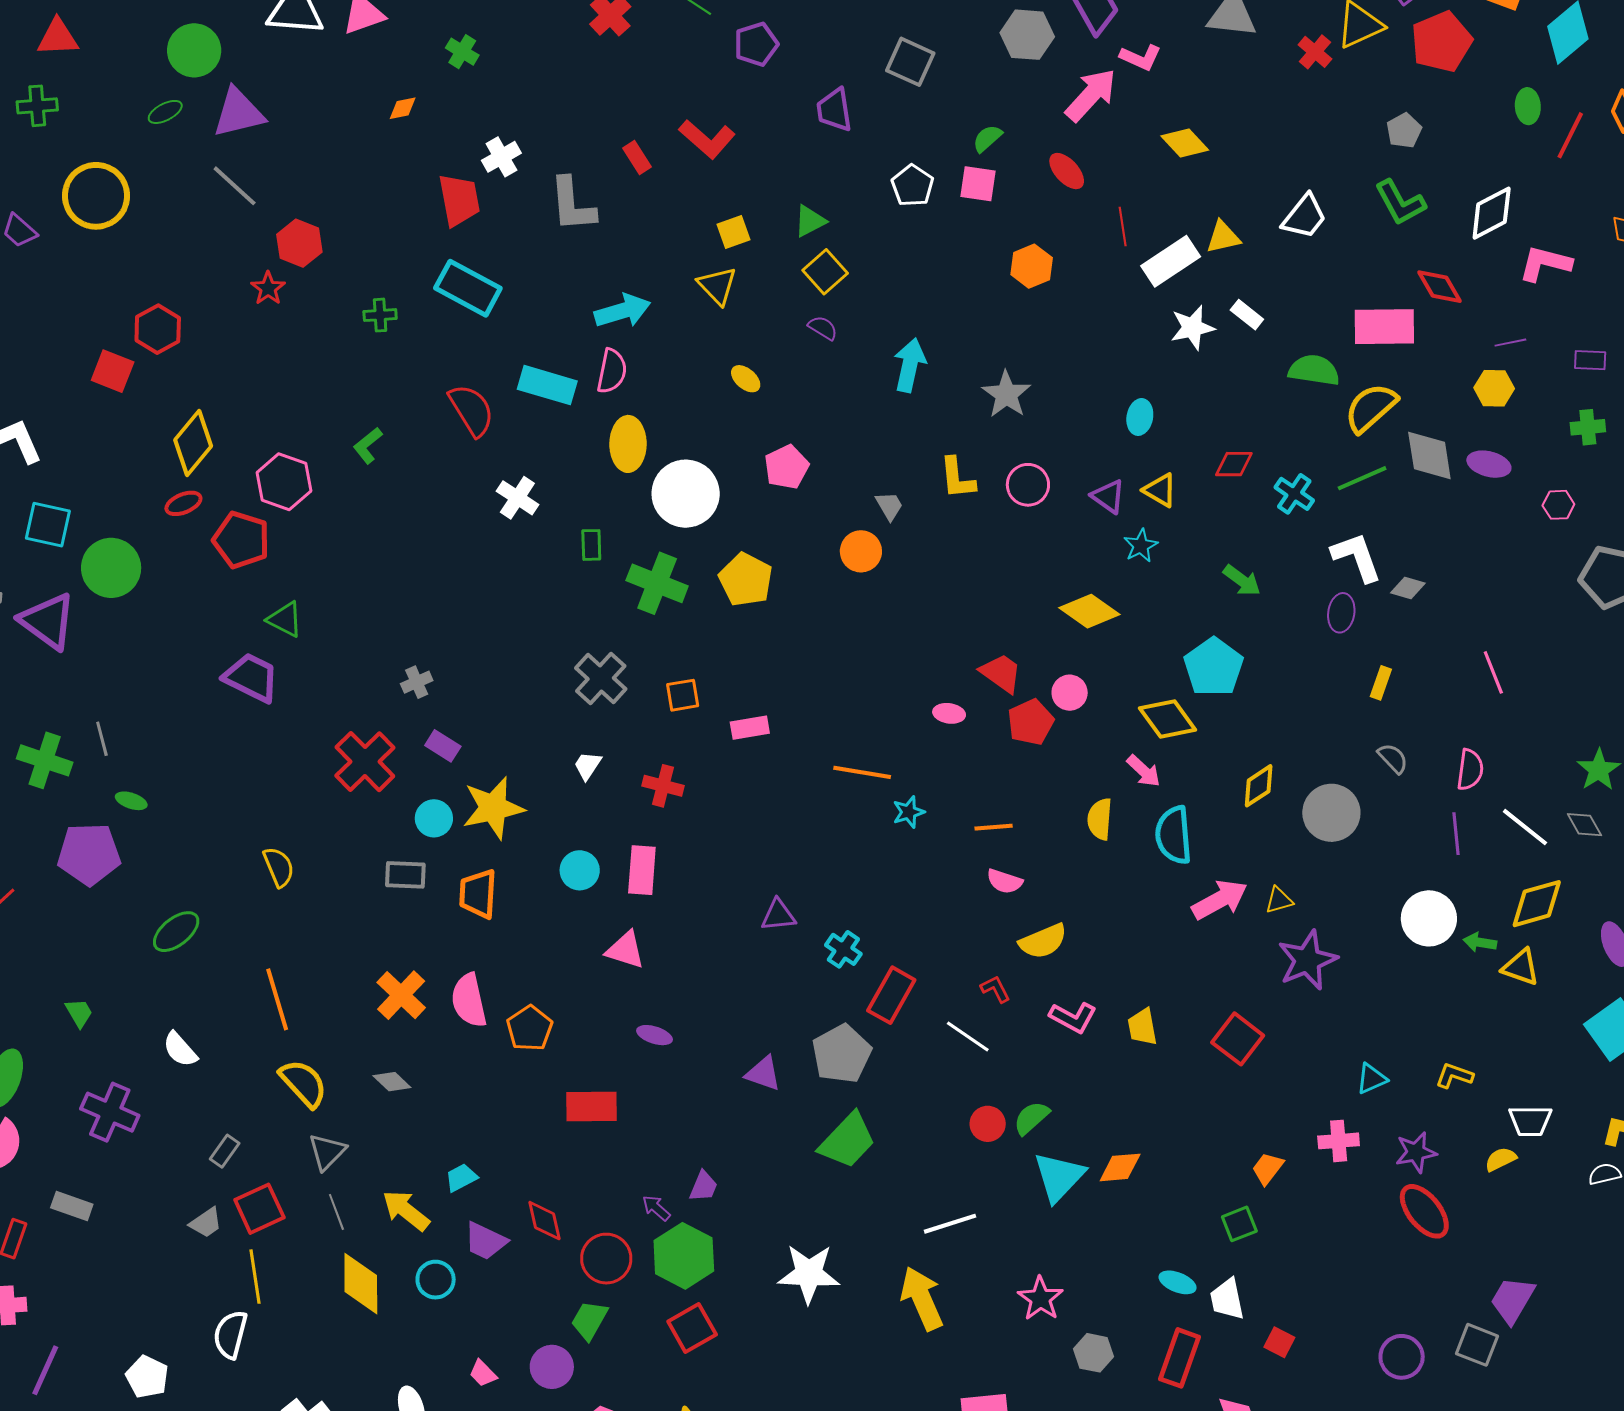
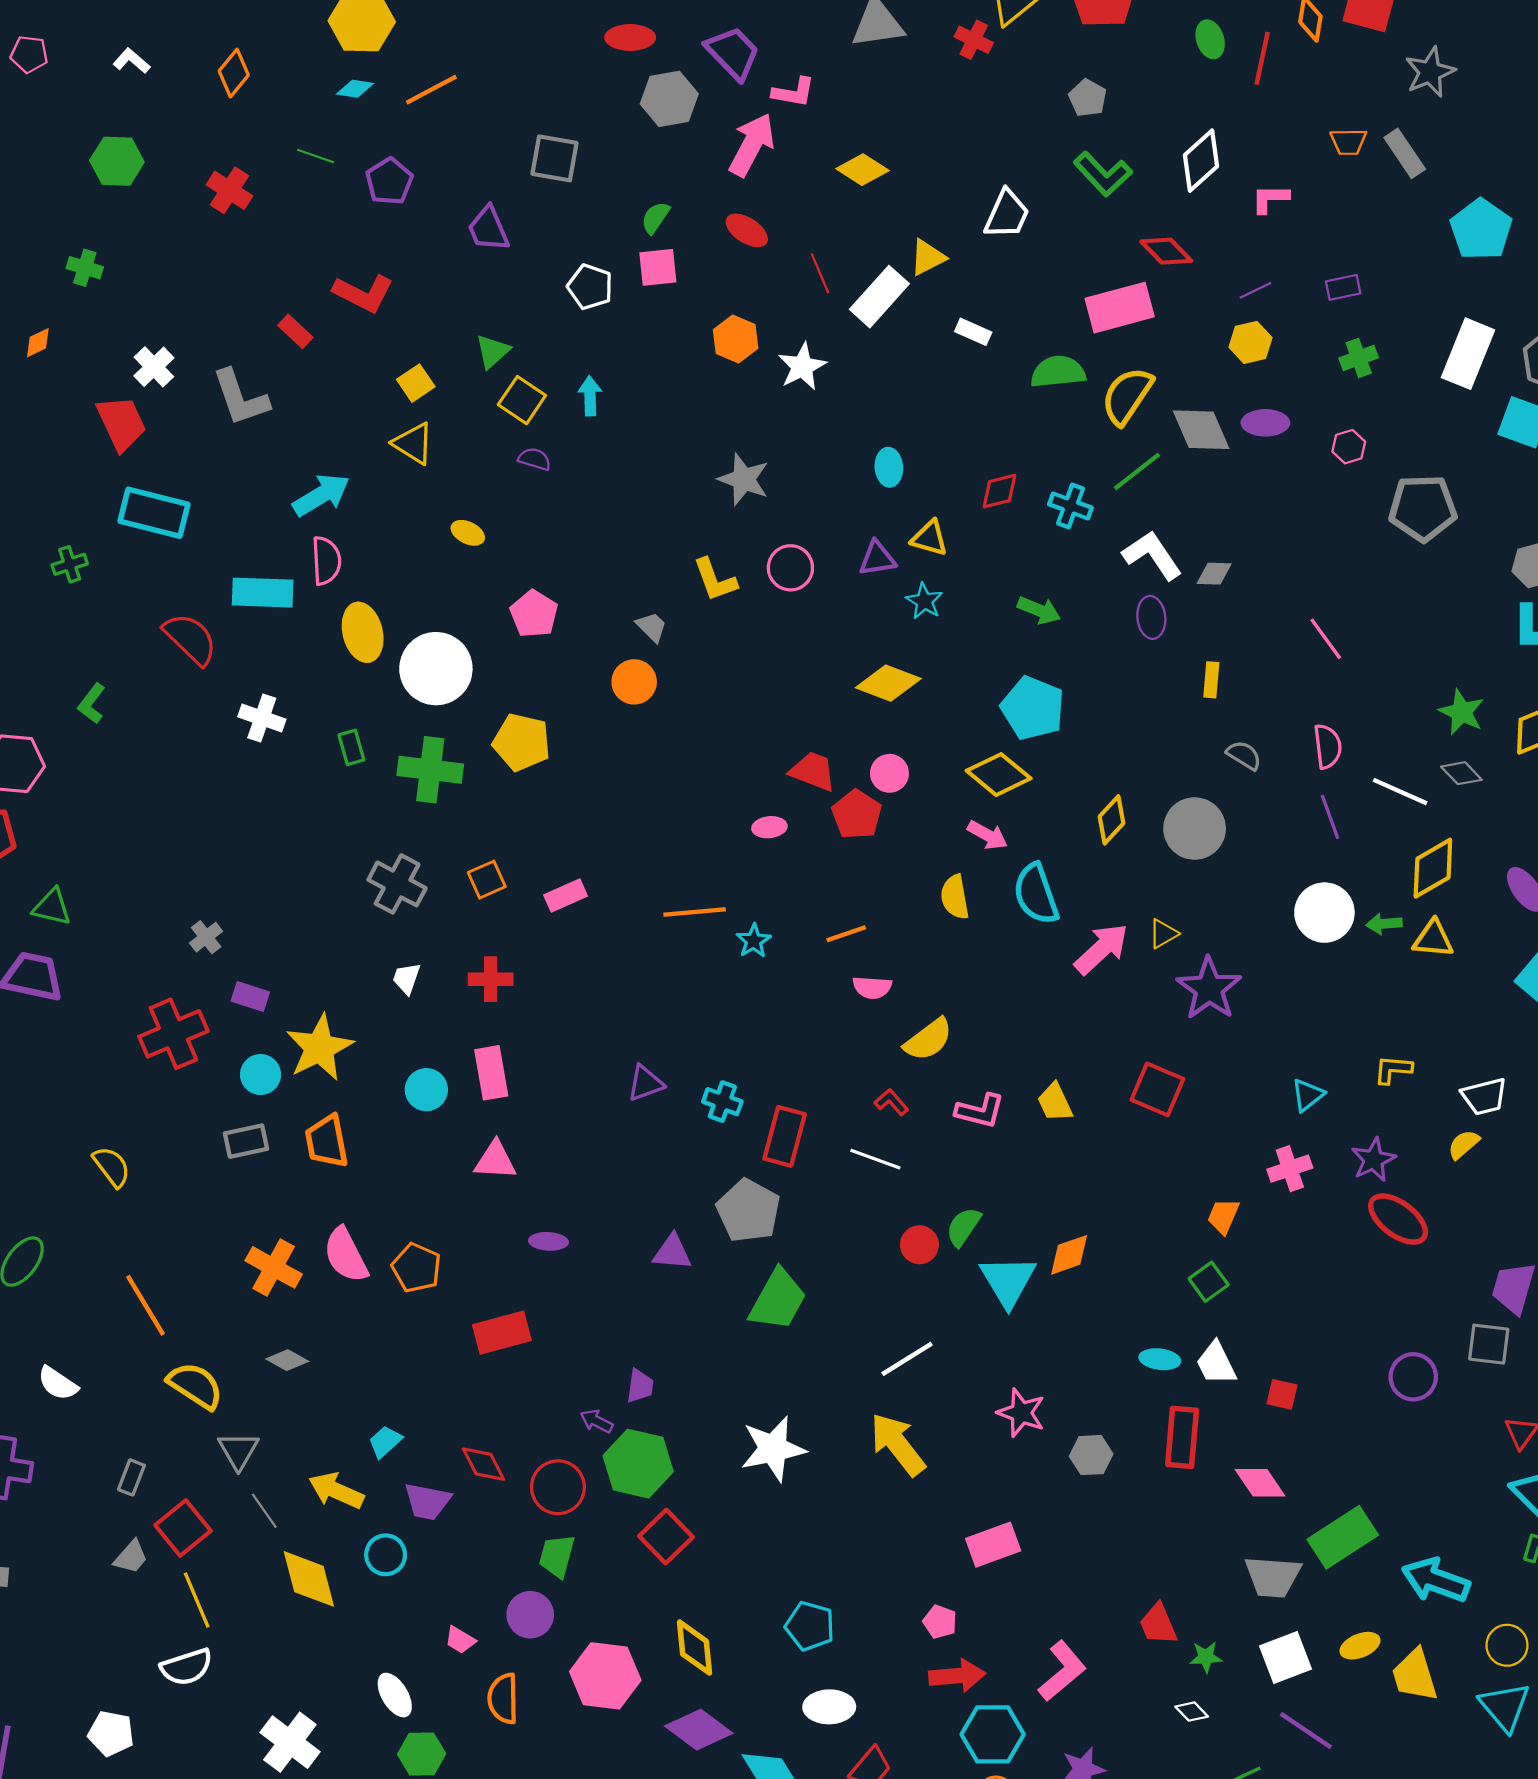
pink L-shape: (1545, 263) -> (1270, 199), size x0.7
white star: (1192, 328) -> (802, 367), moved
cyan arrow: (910, 365) -> (590, 396), moved, size x0.7
purple triangle: (1108, 496) -> (877, 558), turned -30
red cross: (365, 762) -> (173, 1034), turned 36
white semicircle: (230, 1334) -> (187, 1667), turned -108

